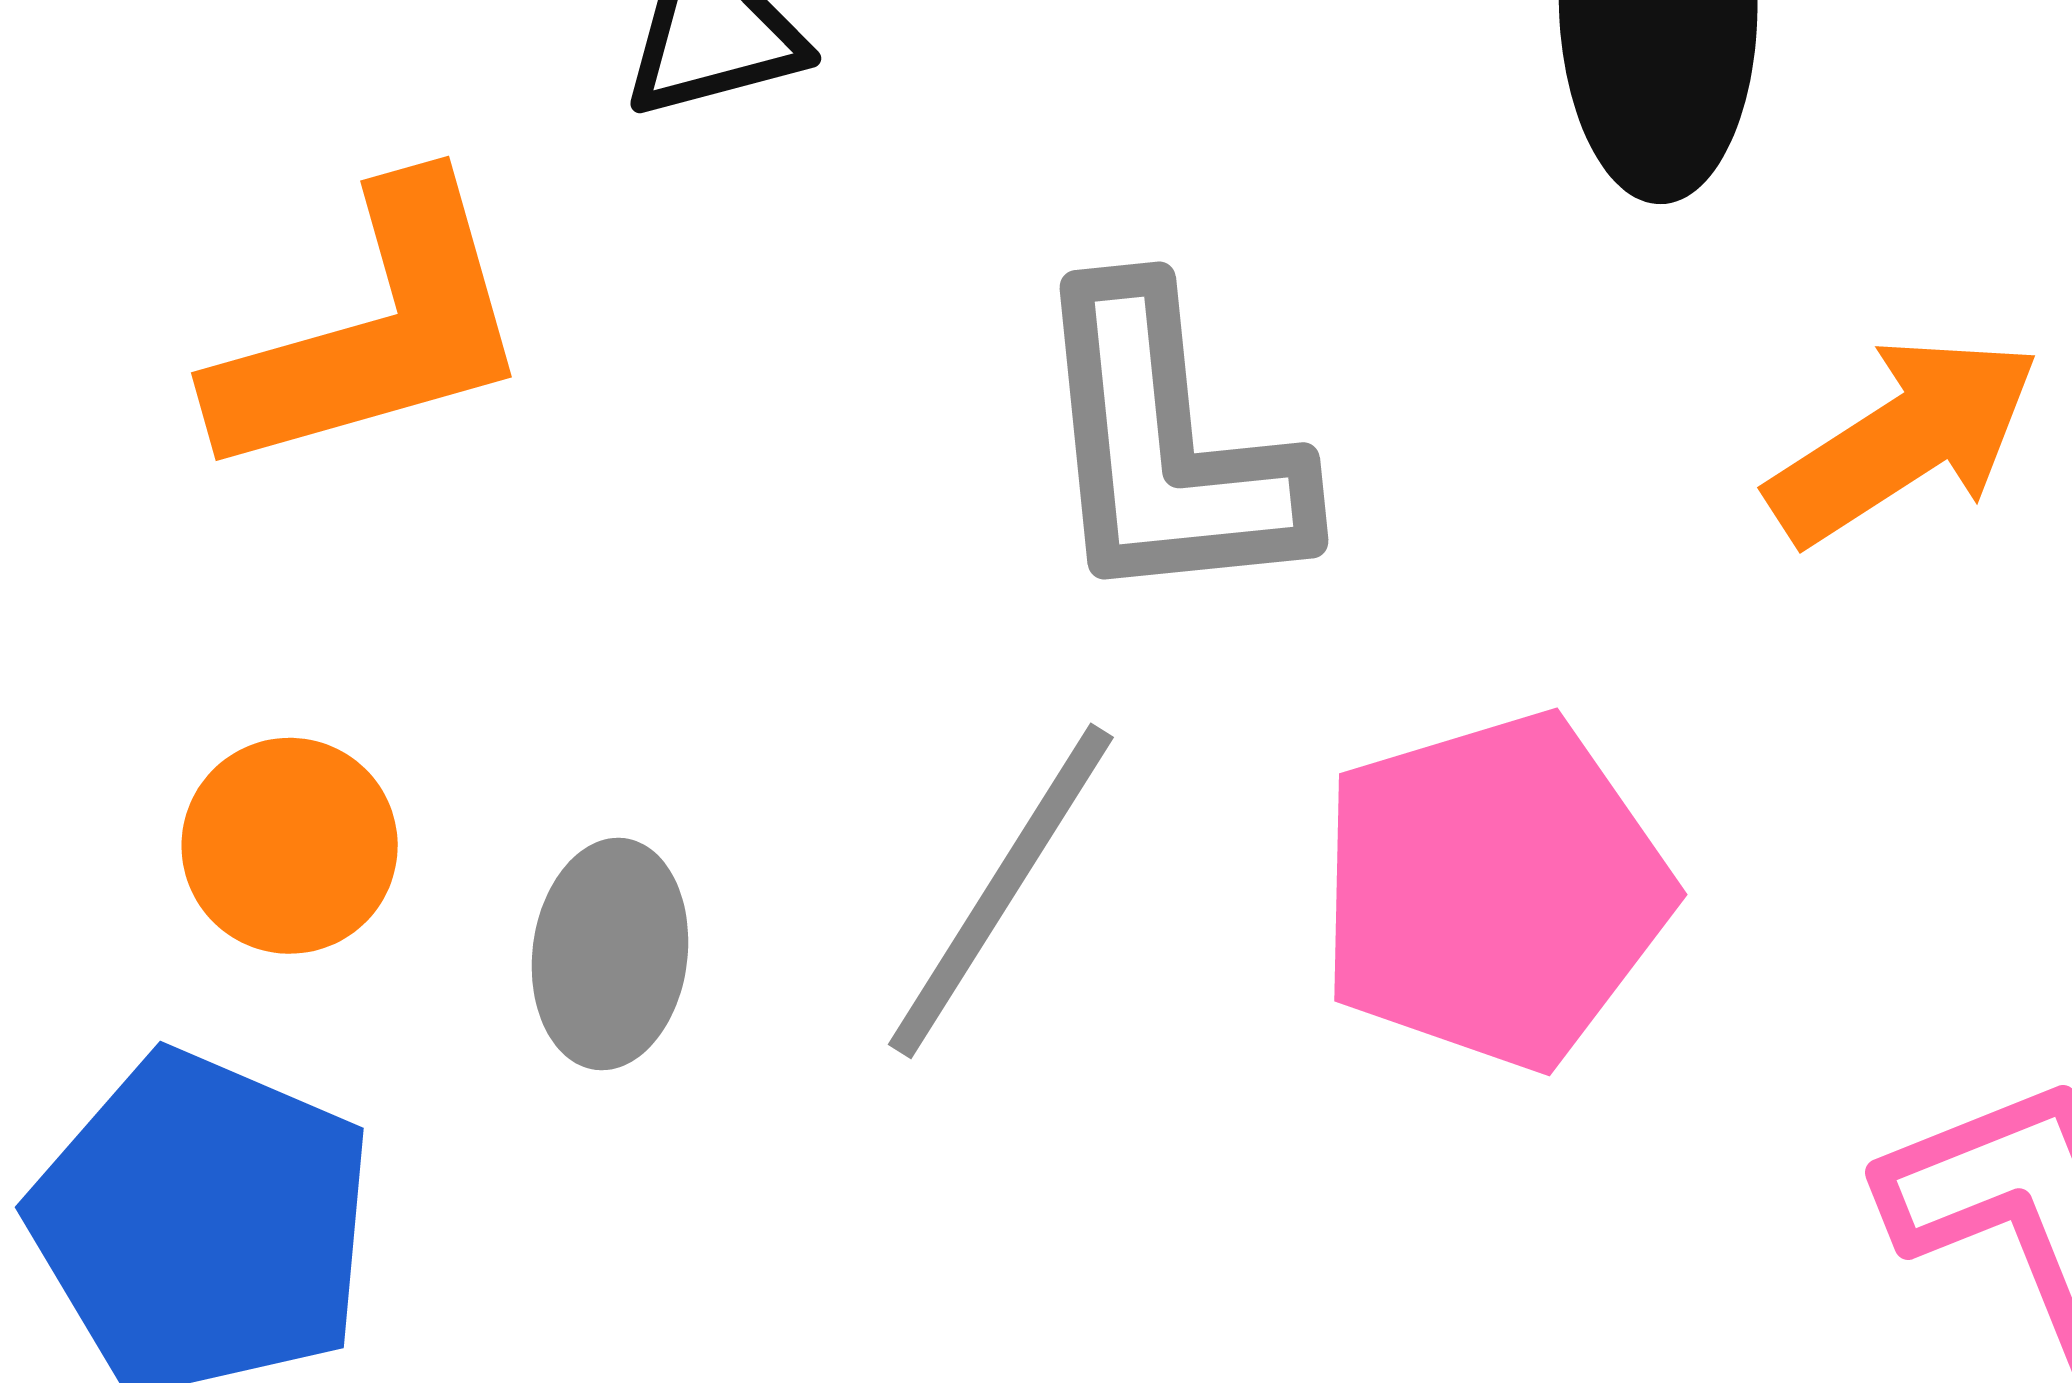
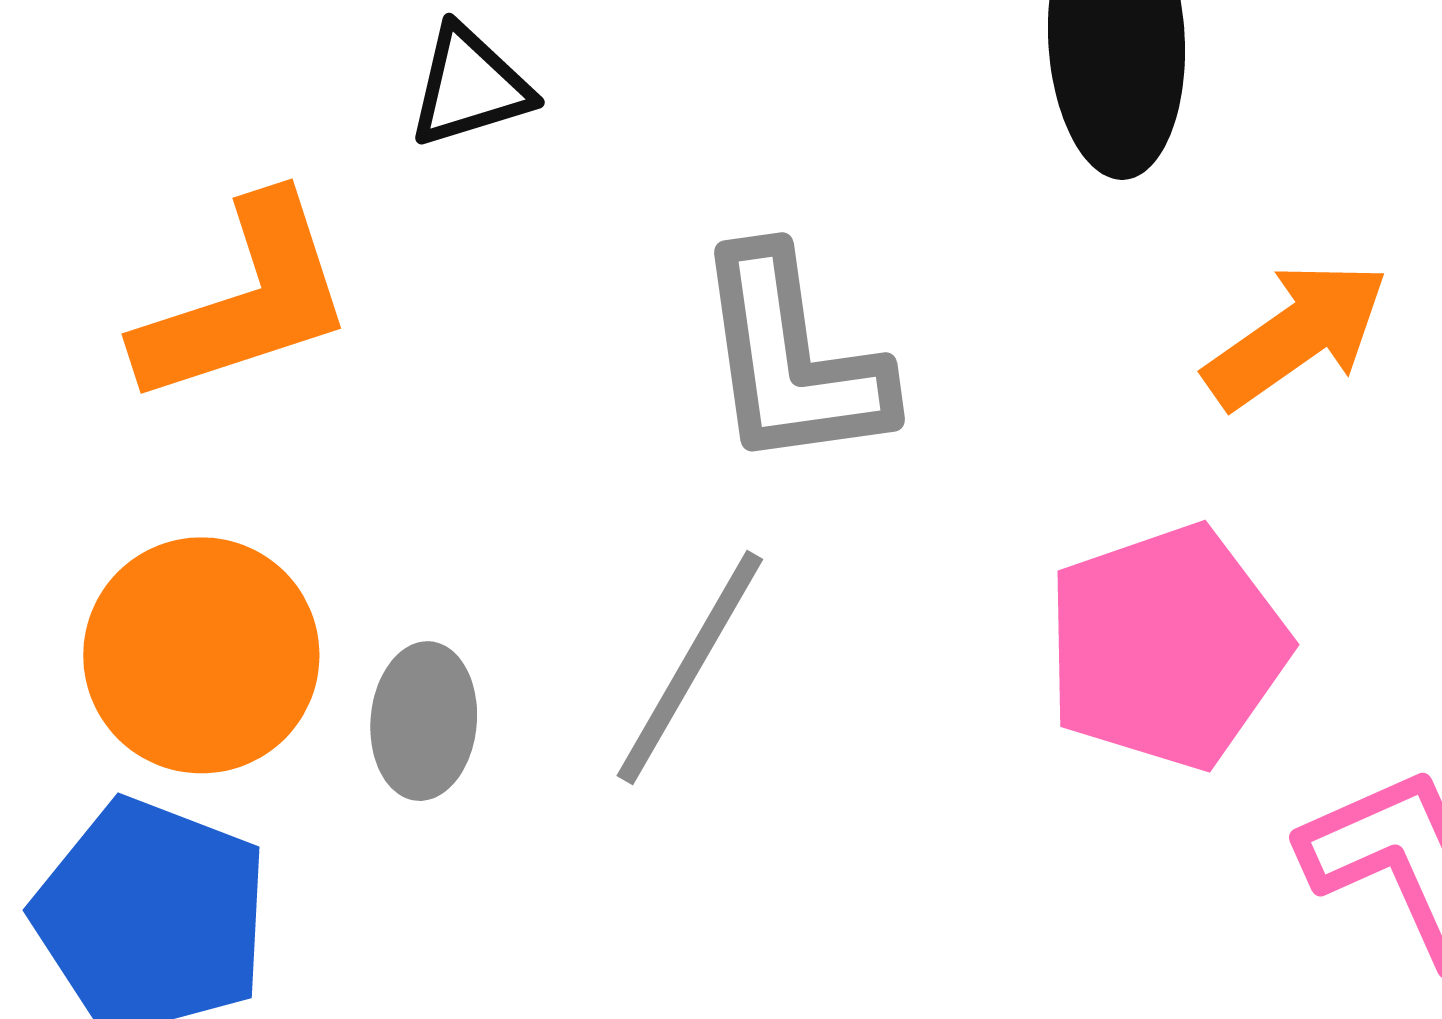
orange circle: (290, 846) -> (201, 655), size x1.6
pink pentagon: (1494, 891) -> (1167, 647), moved

